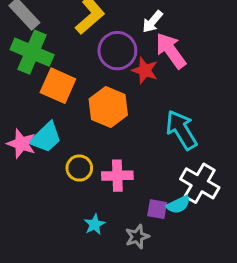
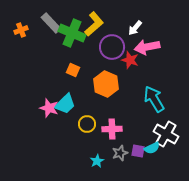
pink arrow: (171, 51) -> (147, 47), turned -65
green cross: (32, 52) -> (72, 33), moved
orange square: (58, 86) -> (73, 70), size x0.6
gray star: (137, 237) -> (120, 153), moved

